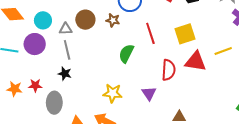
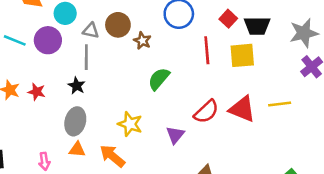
brown star: (113, 20) -> (142, 41), moved
red line: (150, 33) -> (207, 50), moved
yellow square: (185, 34) -> (242, 55), moved
red semicircle: (169, 70) -> (206, 112), turned 30
gray ellipse: (54, 103) -> (75, 121), moved

